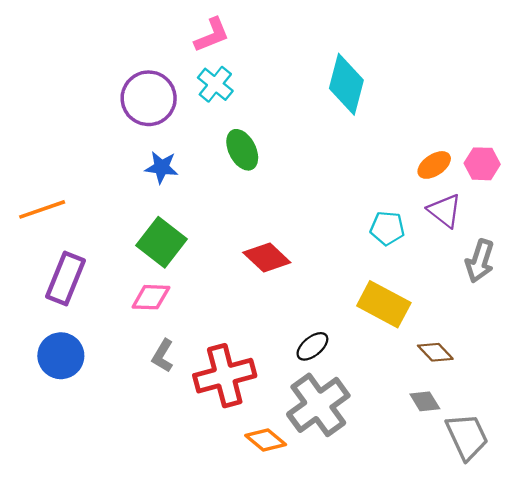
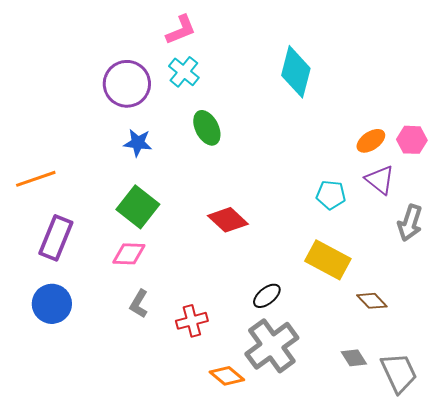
red cross: (225, 376) -> (192, 321), size x0.6
gray diamond: (425, 401) -> (354, 358), moved

